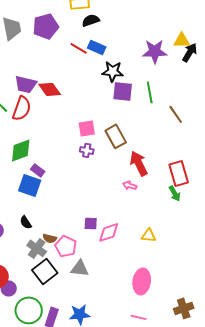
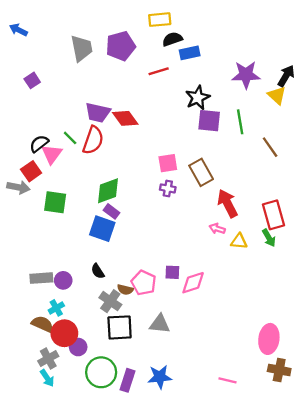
yellow triangle: (182, 40) -> (277, 95), moved, turned 42
blue rectangle: (97, 47) -> (190, 53), moved, turned -36
red line: (79, 48) -> (159, 71), turned -48
black star: (113, 71) -> (198, 98), turned -30
green diamond: (21, 150) -> (108, 191), moved
yellow triangle: (149, 235) -> (239, 241), moved
pink pentagon: (66, 246) -> (144, 283), moved
black square: (45, 271) -> (120, 327), turned 35
pink ellipse: (142, 281) -> (269, 339), moved
brown cross: (184, 308) -> (279, 370), turned 30

